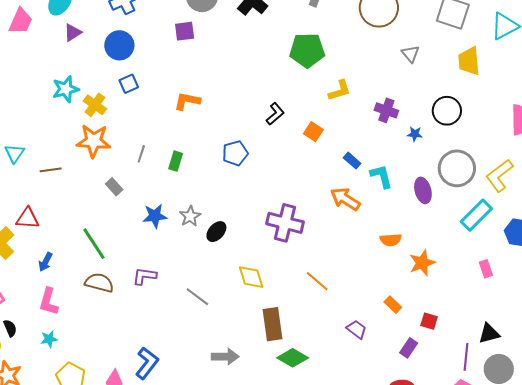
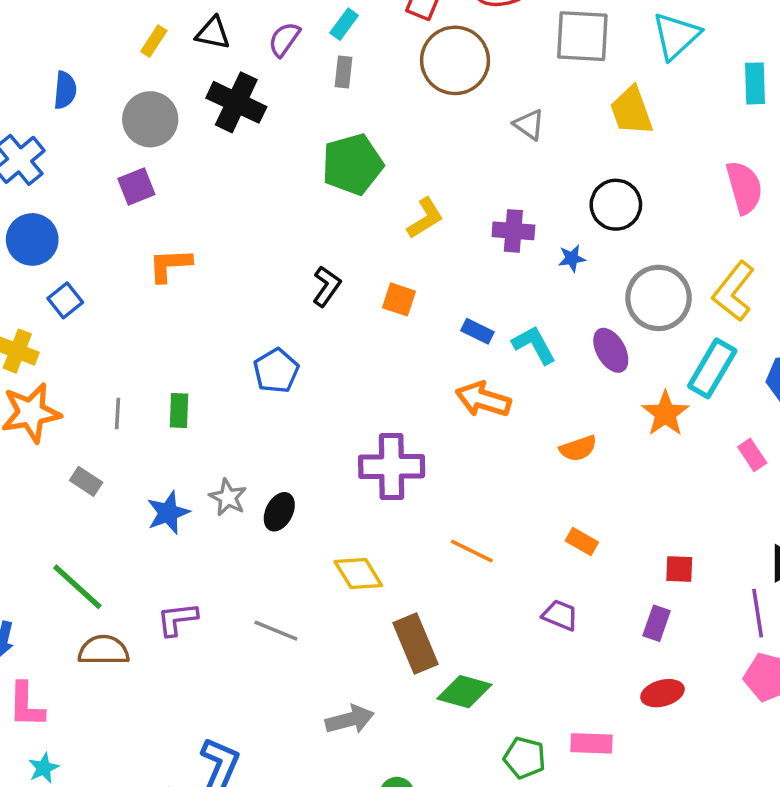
orange L-shape: (187, 101) -> (170, 265), moved
orange star: (422, 263) -> (665, 414), moved
orange rectangle: (393, 305) -> (582, 541), moved

